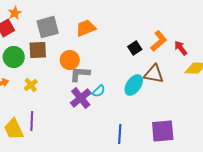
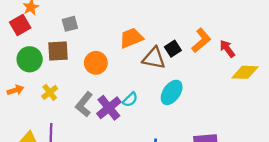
gray square: (48, 27) -> (70, 24), size x0.6
orange trapezoid: (86, 28) -> (131, 38), moved
gray L-shape: (80, 74) -> (84, 104), moved, turned -55
brown triangle: (154, 74) -> (154, 58), moved

